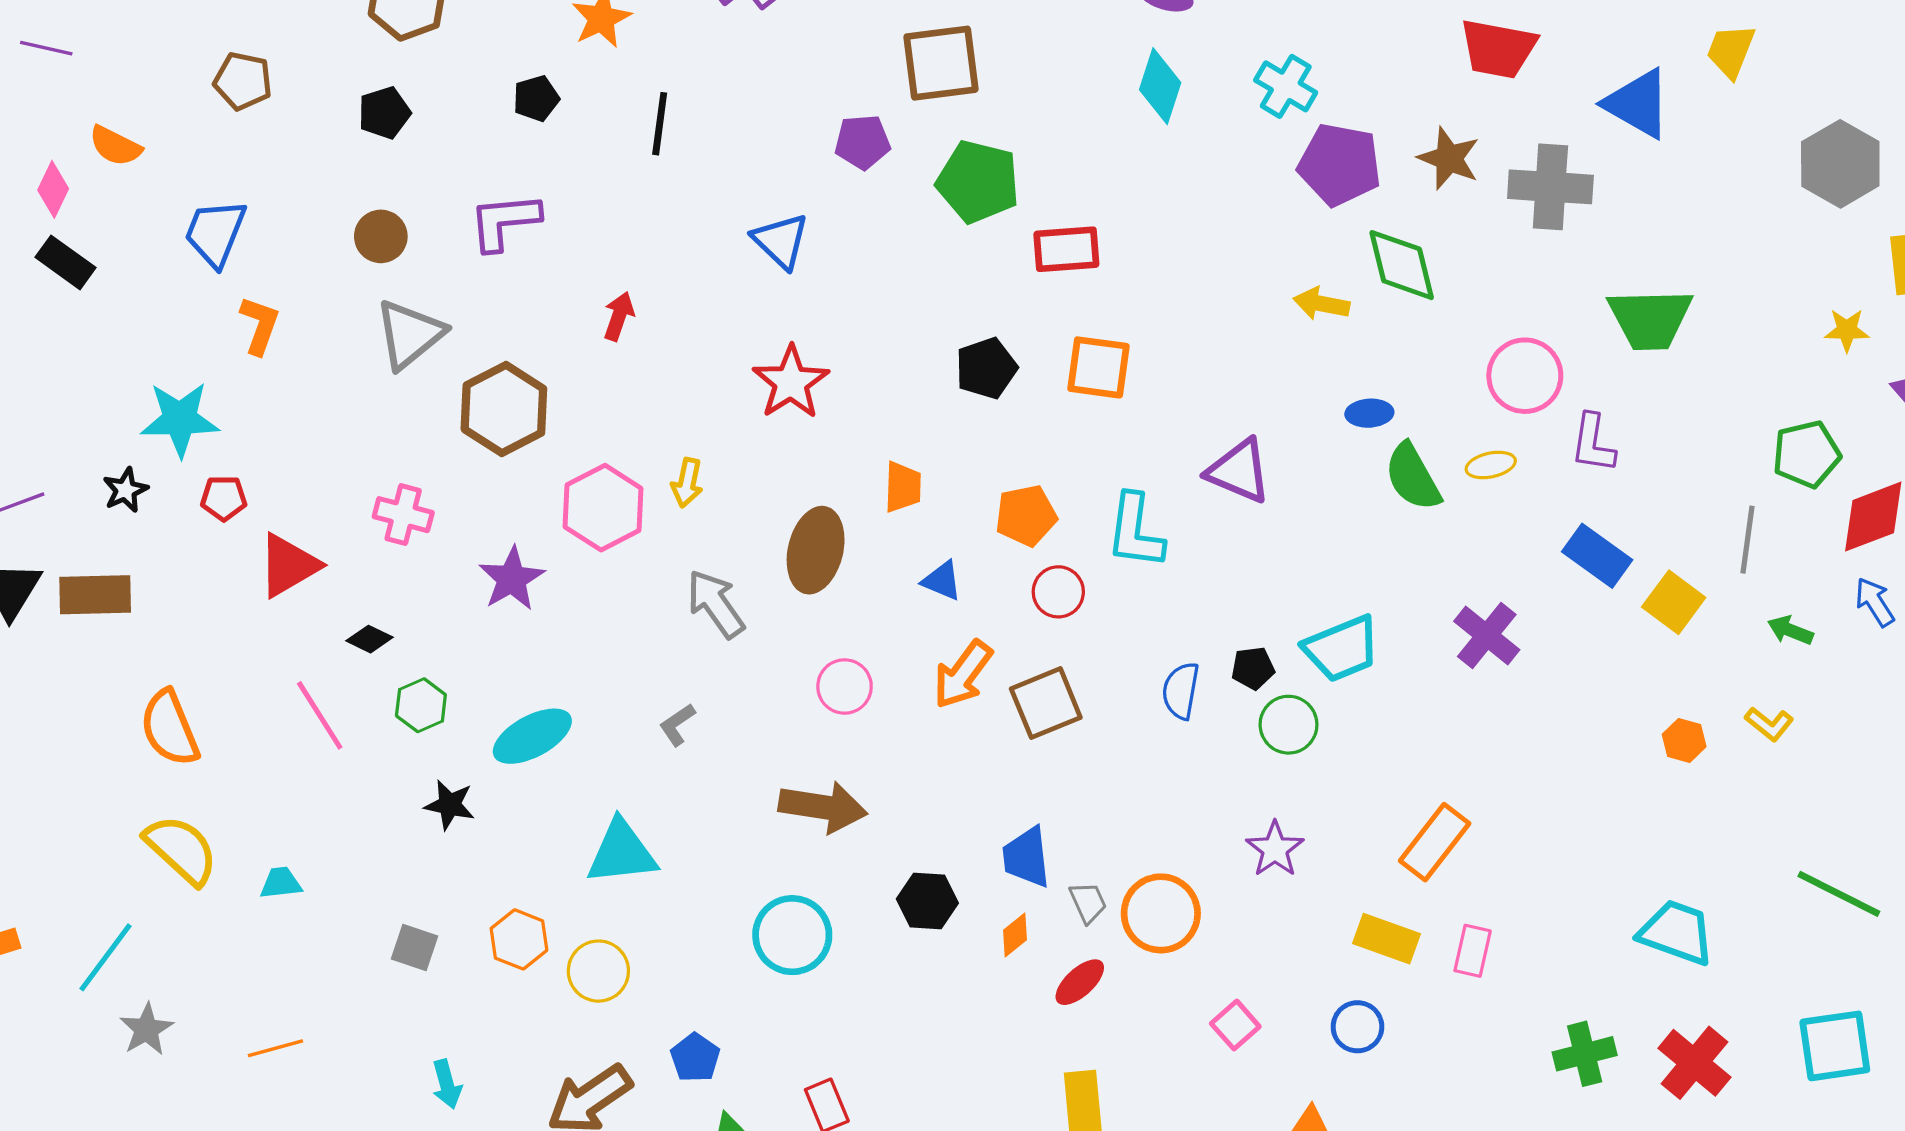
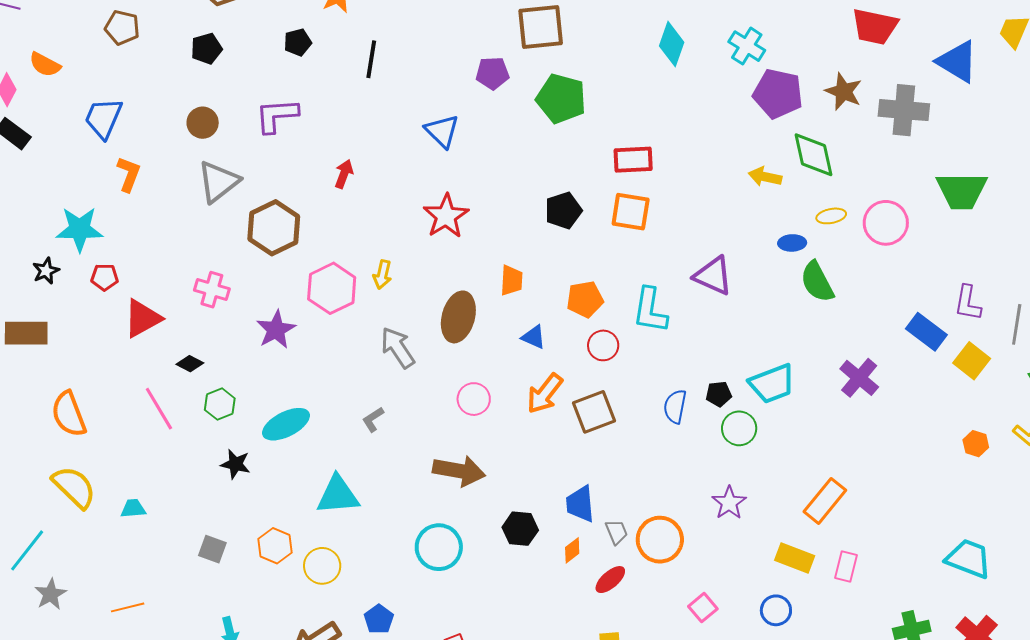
red rectangle: (1066, 249) -> (633, 160), moved
purple L-shape: (1593, 443) -> (968, 303), moved
yellow ellipse: (1491, 465) -> (831, 216), moved

